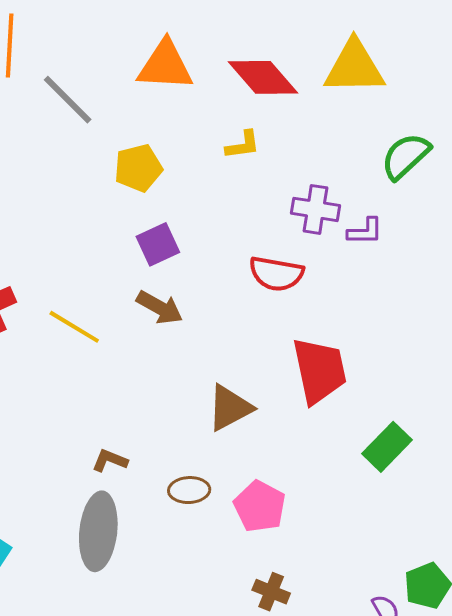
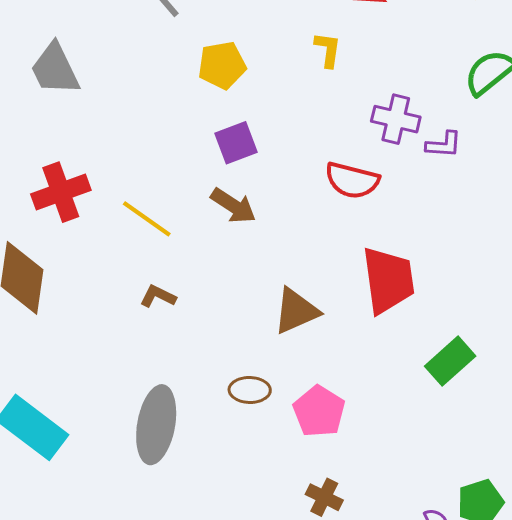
yellow L-shape: (243, 145) -> (328, 50), turned -78
brown L-shape: (110, 461) -> (158, 296), moved

